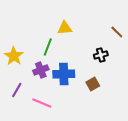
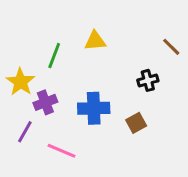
green line: (48, 47) -> (54, 56), moved
purple cross: (41, 70) -> (45, 102), moved

